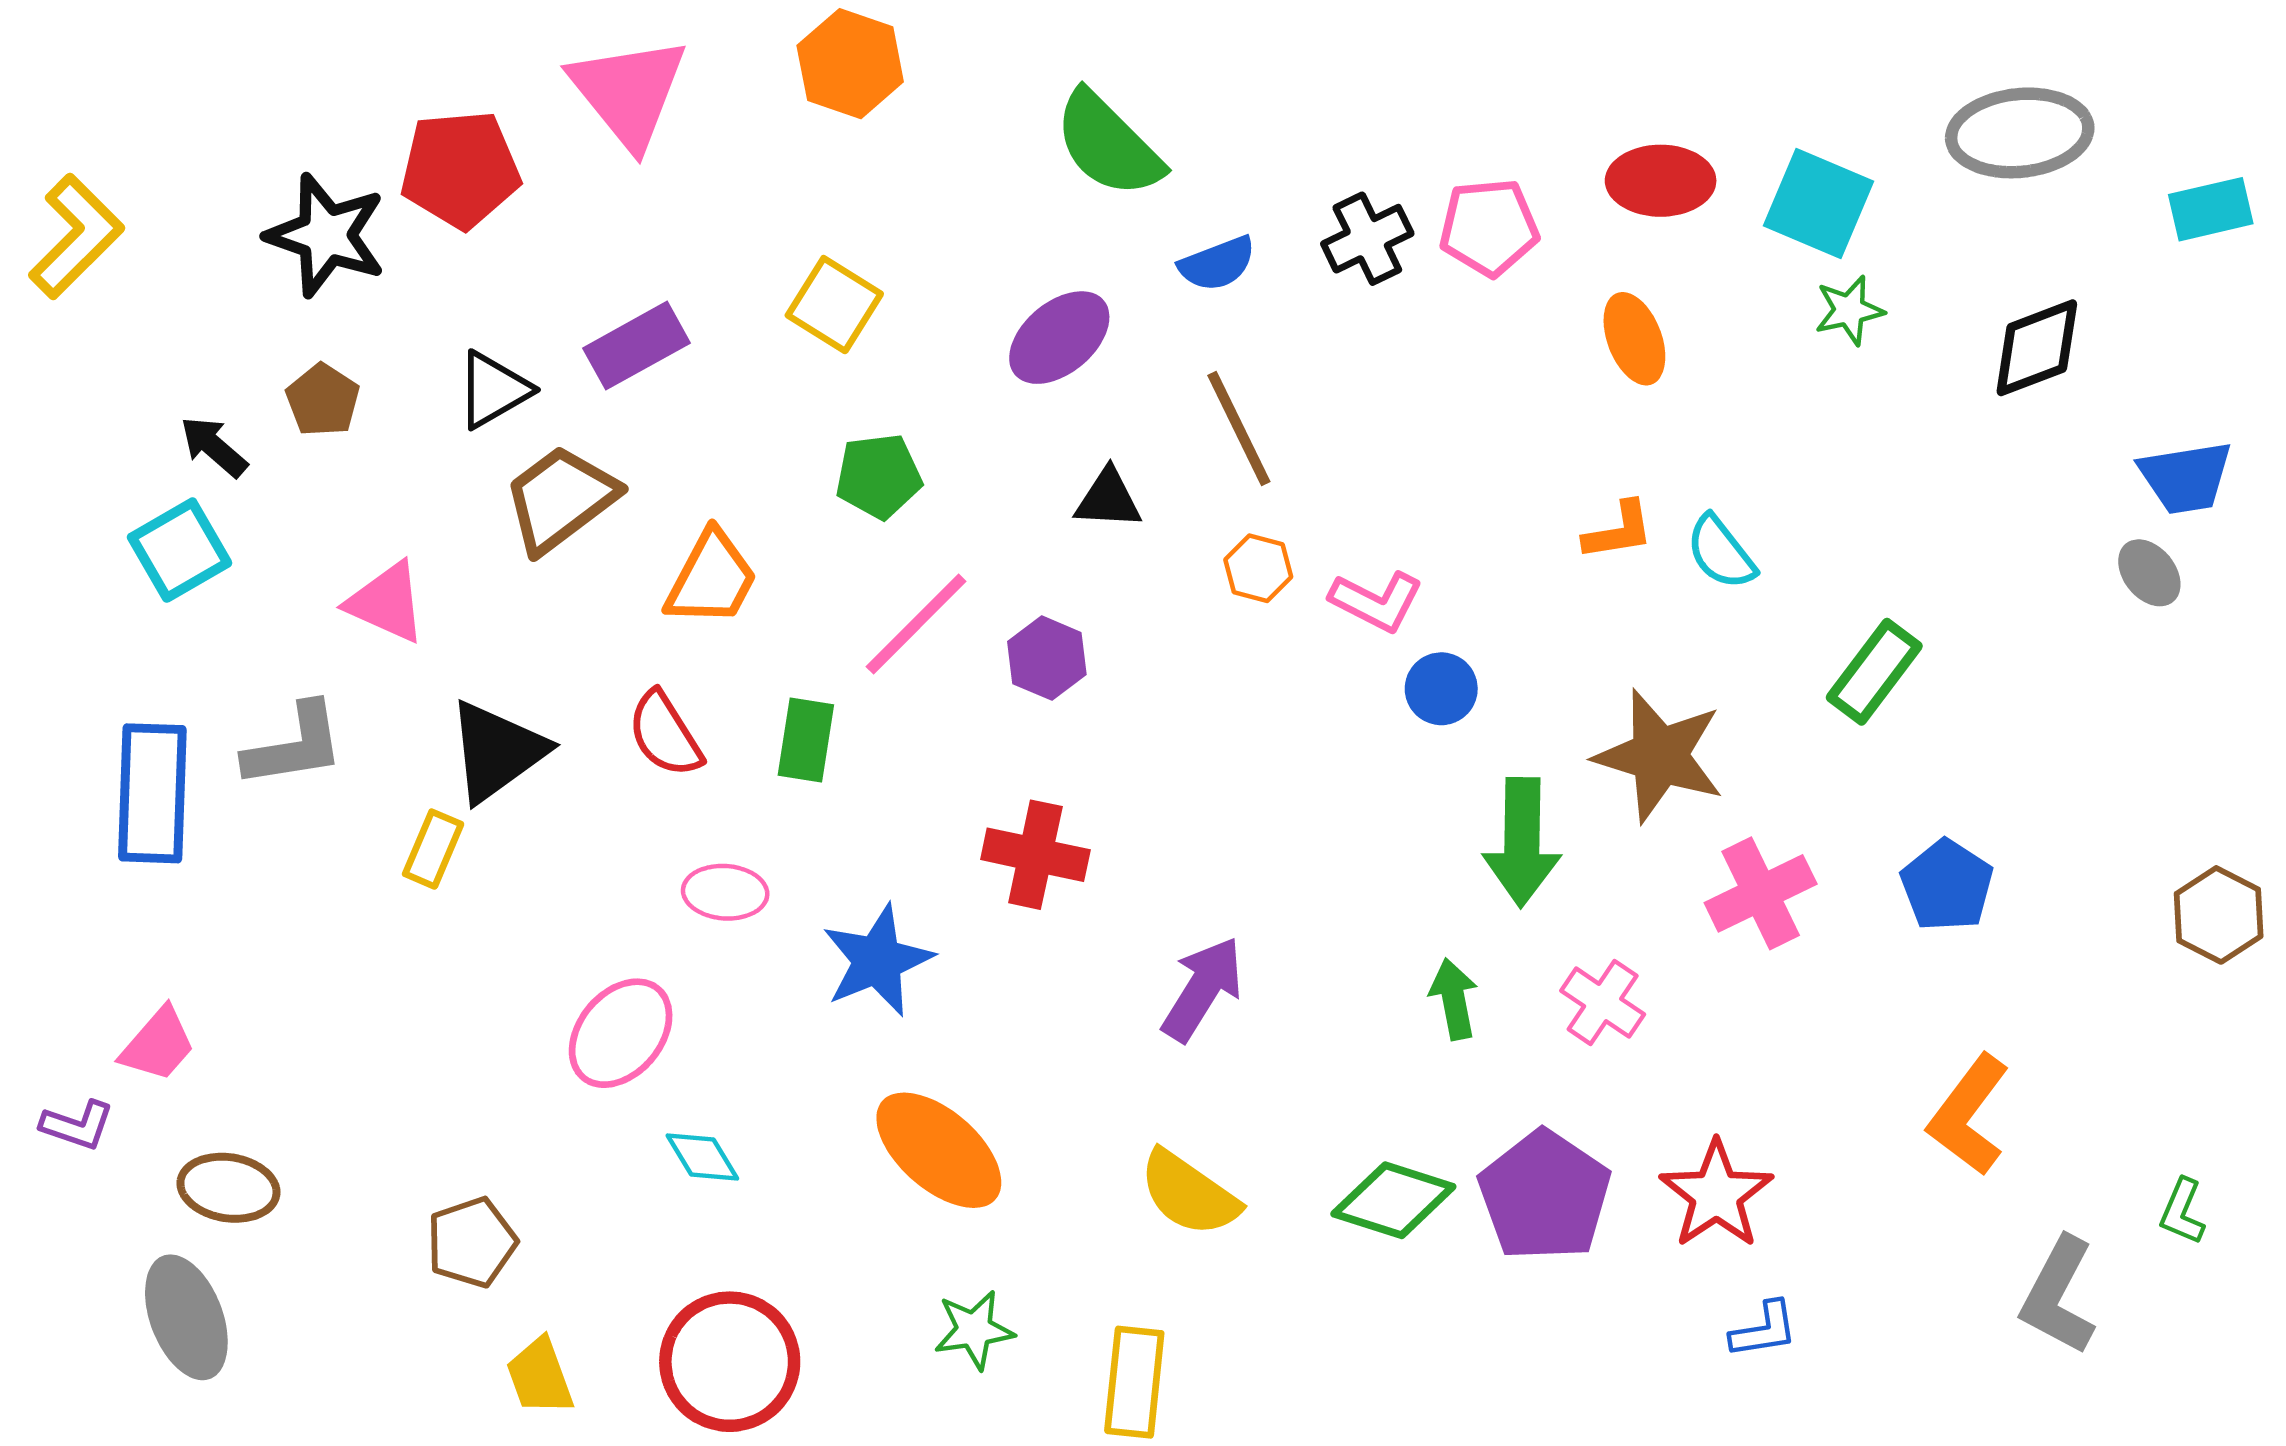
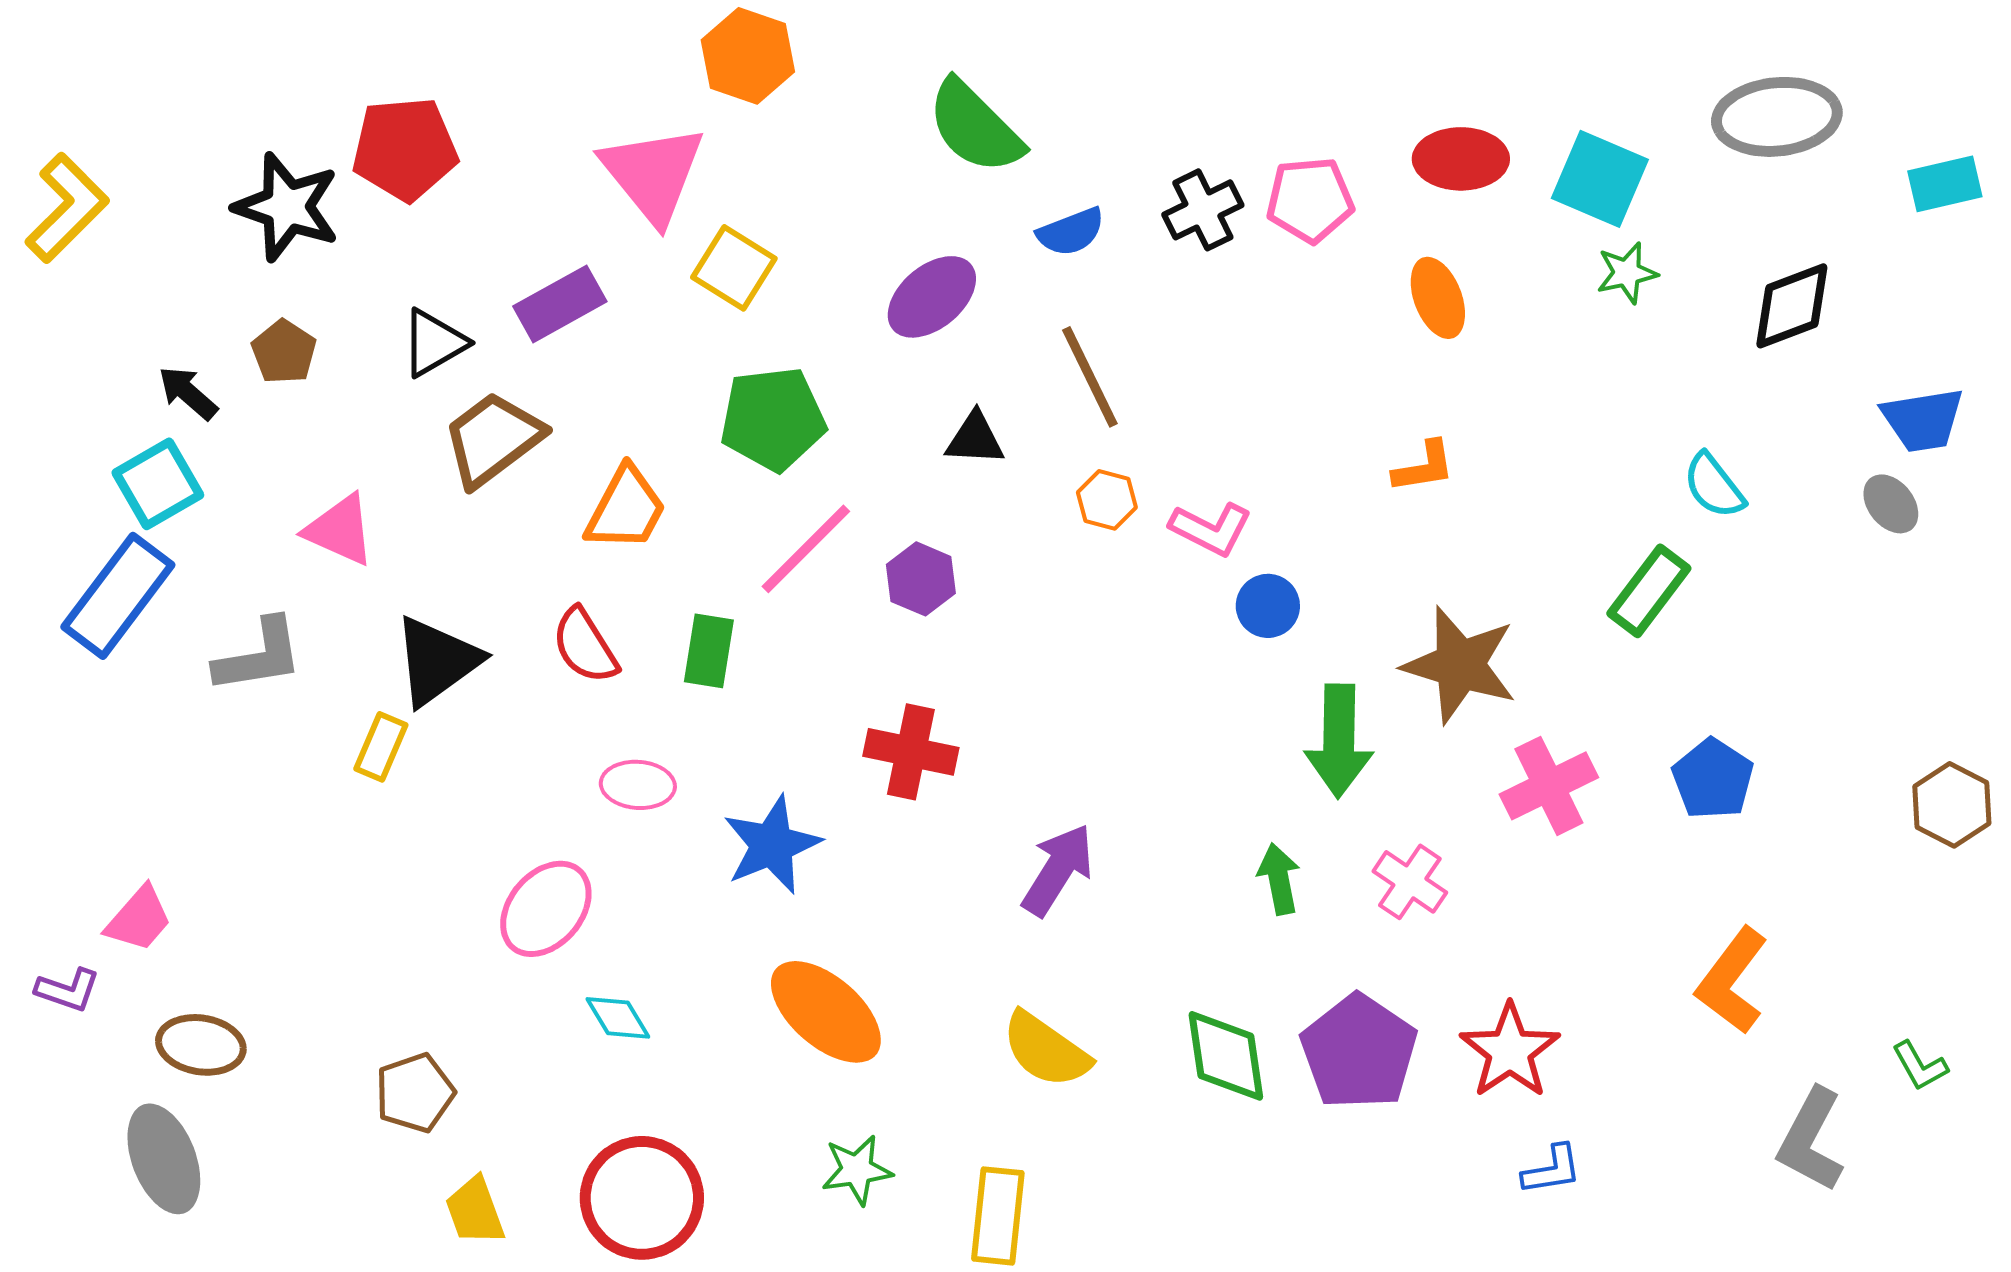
pink triangle: (629, 92) -> (653, 174), moved
green pentagon: (879, 476) -> (773, 419), size x1.4
cyan semicircle: (1721, 552) -> (1714, 486), moved
blue rectangle: (152, 793) -> (118, 596), moved, turned 35
green diamond: (1393, 1200) -> (1226, 1056), turned 64
green L-shape: (2182, 1212) -> (1920, 1066), turned -52

